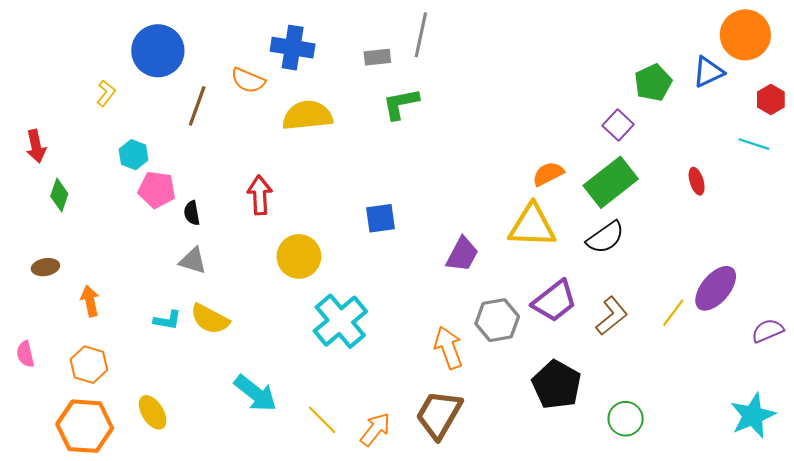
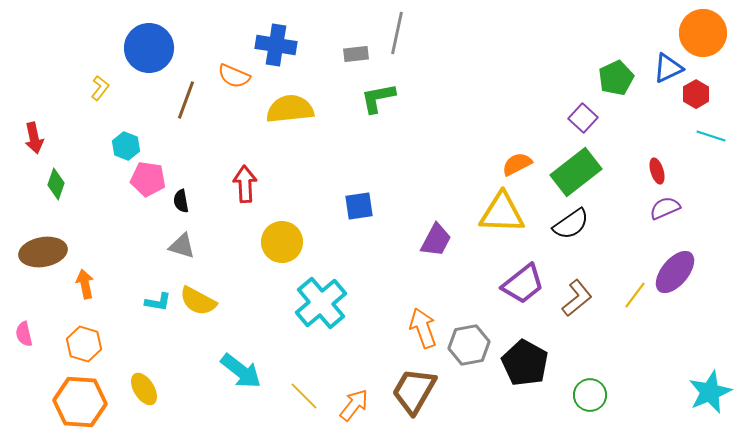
red hexagon: (771, 100) -> (696, 94), moved
brown ellipse: (45, 267) -> (43, 252), size x1.8
gray hexagon: (497, 320) -> (469, 345), moved
purple semicircle: (768, 331) -> (665, 208), moved

